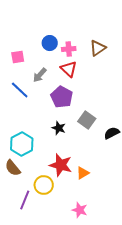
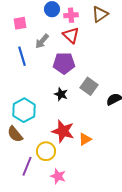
blue line: (20, 90) -> (22, 56), turned 30
purple pentagon: (62, 97) -> (64, 63), turned -30
pink star: (80, 210) -> (58, 176), moved

